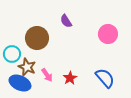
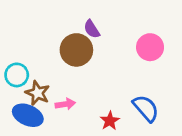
brown circle: (37, 38) -> (76, 50), moved
pink arrow: (47, 75) -> (65, 104), turned -64
red star: (70, 78) -> (110, 121), moved

